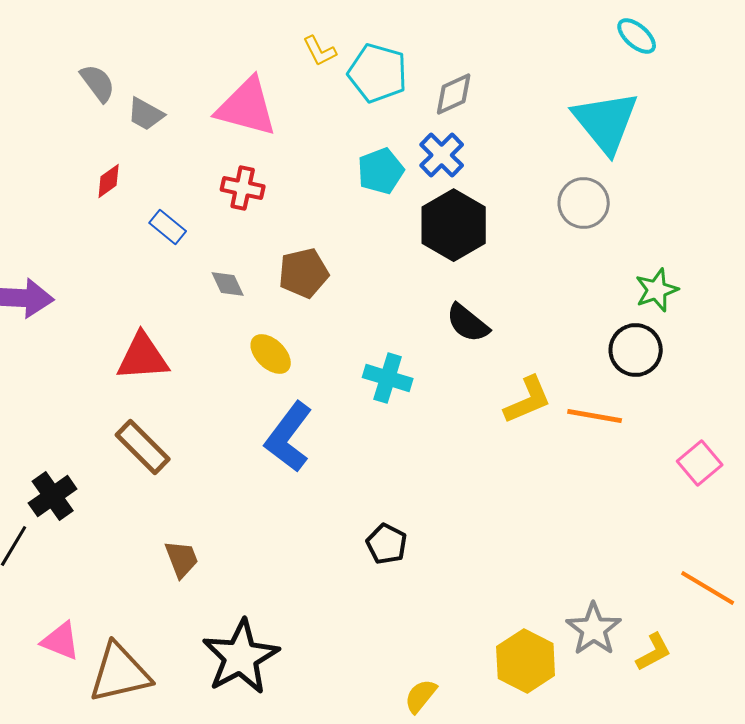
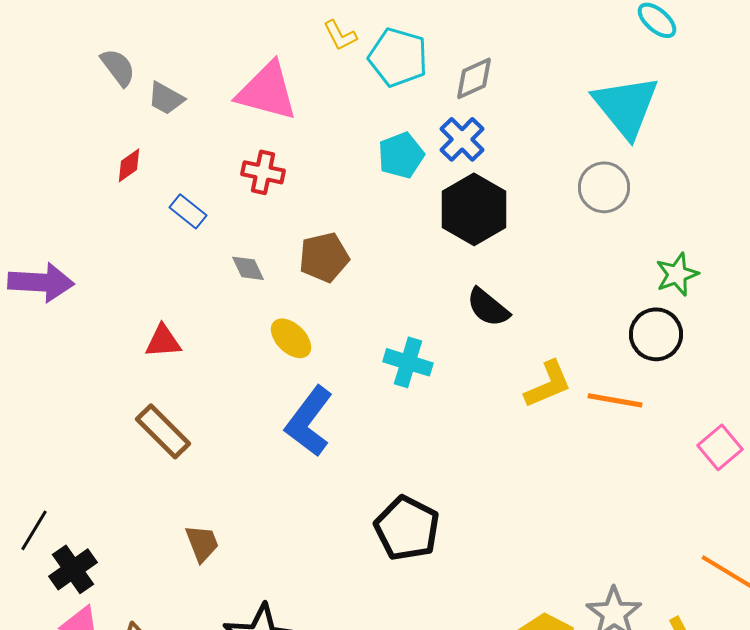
red triangle: (143, 357) -> (163, 341), size x0.7
black cross: (53, 496) -> (73, 569), moved
black pentagon: (387, 544) -> (407, 528), size x1.6

